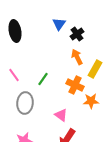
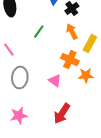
green line: (43, 79) -> (39, 32), moved
pink triangle: (61, 115) -> (55, 81), moved

